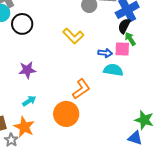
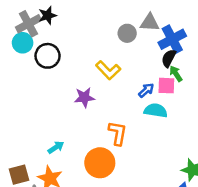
blue arrow: (105, 53) -> (146, 90), turned -48
purple star: (27, 70) -> (84, 97), moved
orange L-shape: (81, 89) -> (118, 133), turned -45

